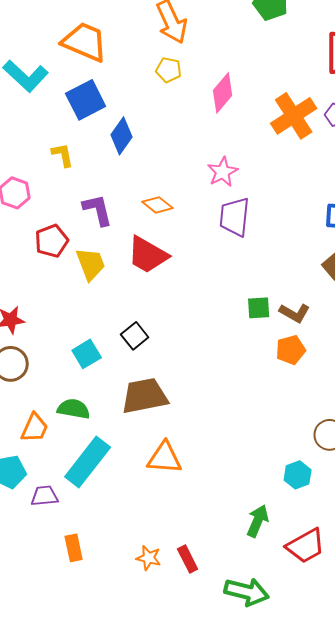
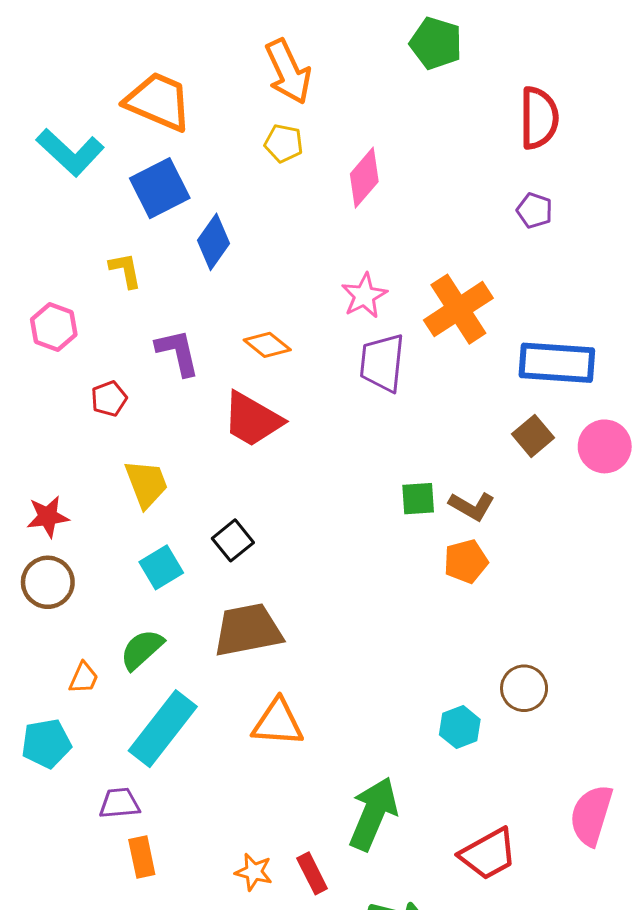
orange cross: (294, 116) -> (458, 309), moved
red pentagon: (52, 241) -> (109, 399), size x0.7
yellow trapezoid: (91, 264) -> (146, 484), moved
green semicircle: (74, 409) -> (142, 649), turned -52
orange trapezoid: (35, 428) -> (84, 678), size x0.7
cyan hexagon: (298, 475) -> (460, 727), moved
purple trapezoid: (45, 496) -> (119, 803), moved
green arrow: (258, 521) -> (373, 814), moved, size x1.5

